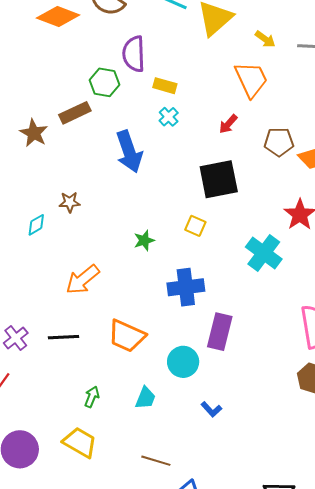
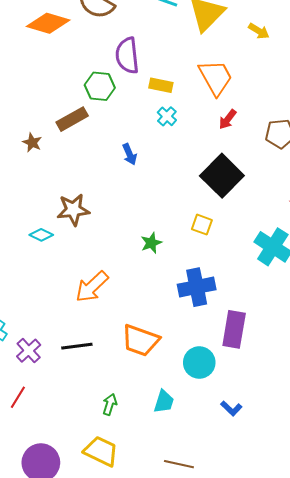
orange trapezoid: (251, 79) -> (215, 77), moved
brown star: (34, 133) -> (32, 143), size x0.7
blue arrow: (129, 152) -> (130, 154), size x0.5
black square: (219, 179) -> (222, 176), turned -30
brown star: (70, 202) -> (73, 210), size x1.5
cyan diamond: (36, 225) -> (41, 235), turned 60

